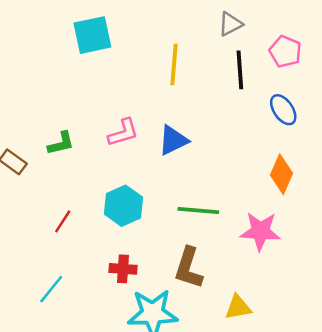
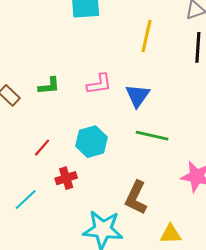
blue triangle: (173, 140) -> (138, 96), turned -36
green line: (198, 210) -> (152, 136), moved
red cross: (123, 269) -> (66, 178), moved, turned -30

